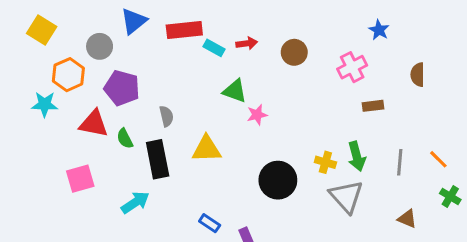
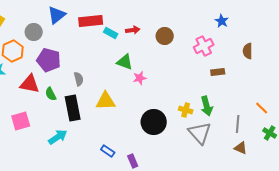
gray line: (400, 162) -> (238, 124), moved

